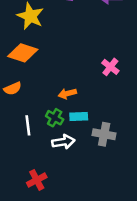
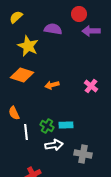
orange semicircle: (13, 89) -> (14, 113), moved, turned 88
orange arrow: (67, 94) -> (52, 85), moved
gray cross: (104, 134) -> (83, 154), moved

